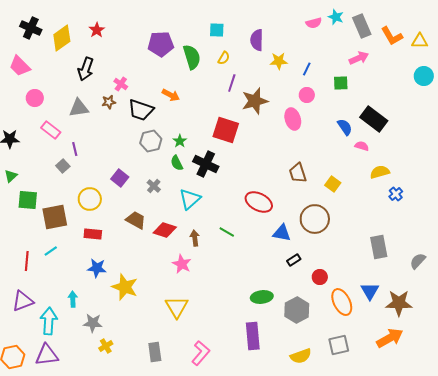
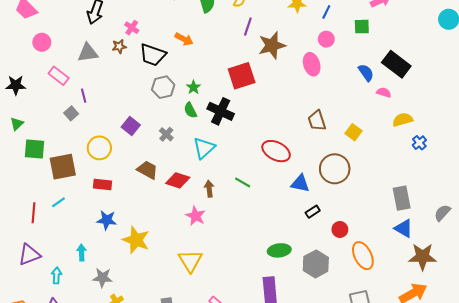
red square: (226, 130) -> (242, 76), turned -36
blue triangle: (370, 291) -> (404, 228), moved, turned -30
cyan arrow: (49, 321) -> (56, 275), size x0.6

